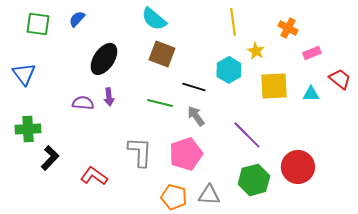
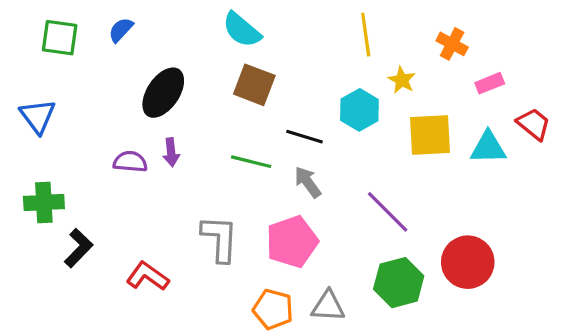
cyan triangle: (311, 94) -> (488, 148), size x1.4

